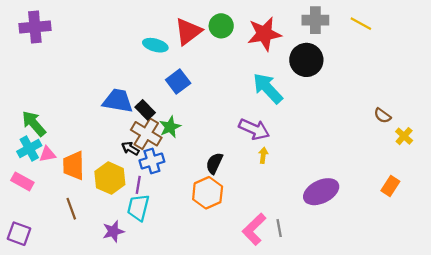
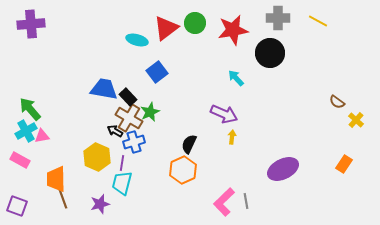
cyan arrow: (268, 88) -> (236, 78), size x0.6
orange trapezoid: (74, 166) -> (56, 179), moved
brown line: (71, 209) -> (63, 199), moved

